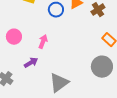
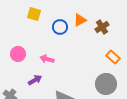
pink arrow: (43, 42) -> (47, 59), turned -96

